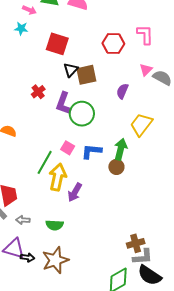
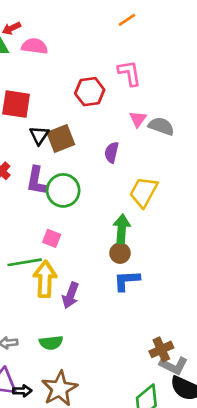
blue L-shape: (91, 151) -> (127, 281), moved
green line: (45, 162) -> (25, 262), turned 60
gray L-shape: (143, 257) -> (174, 366), turned 40

